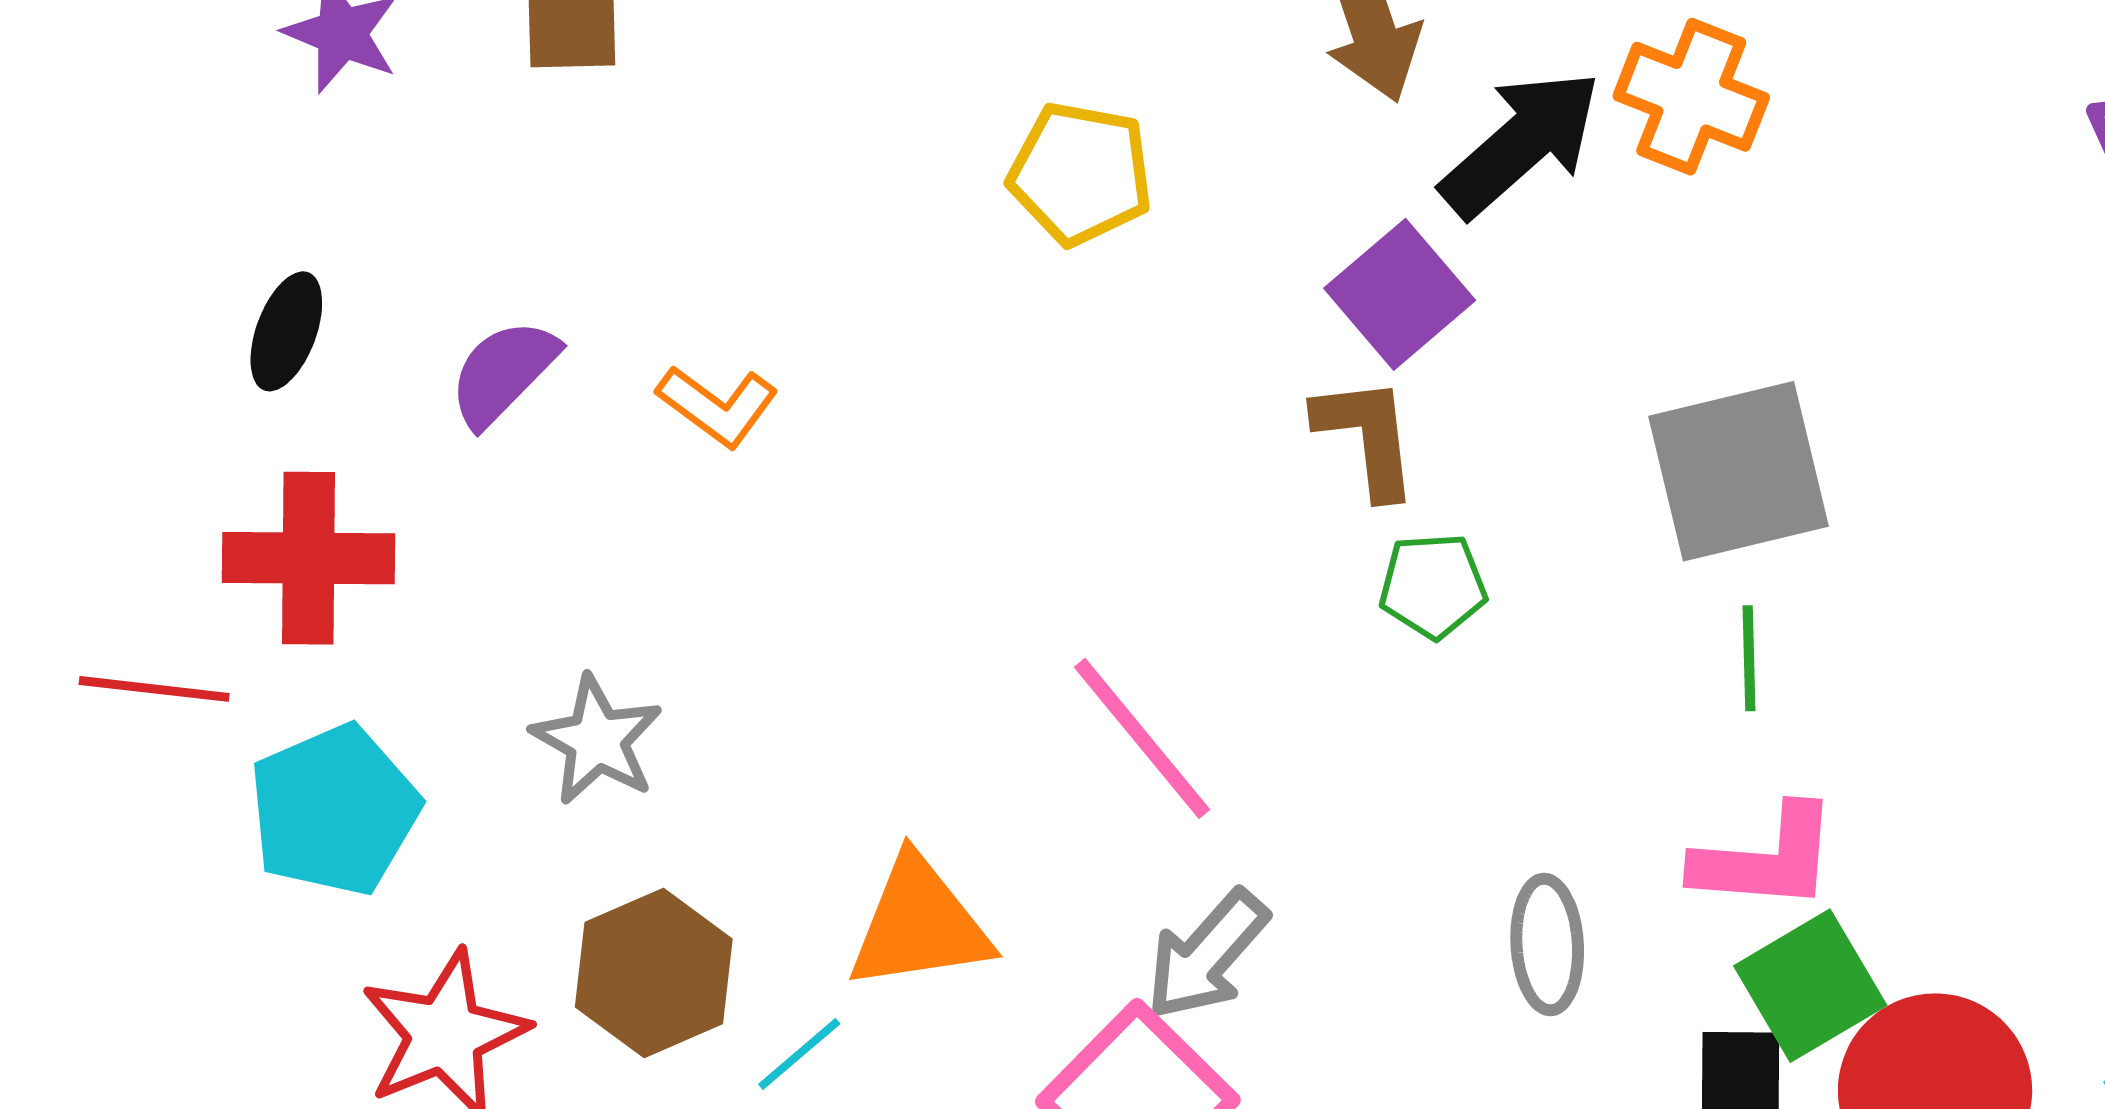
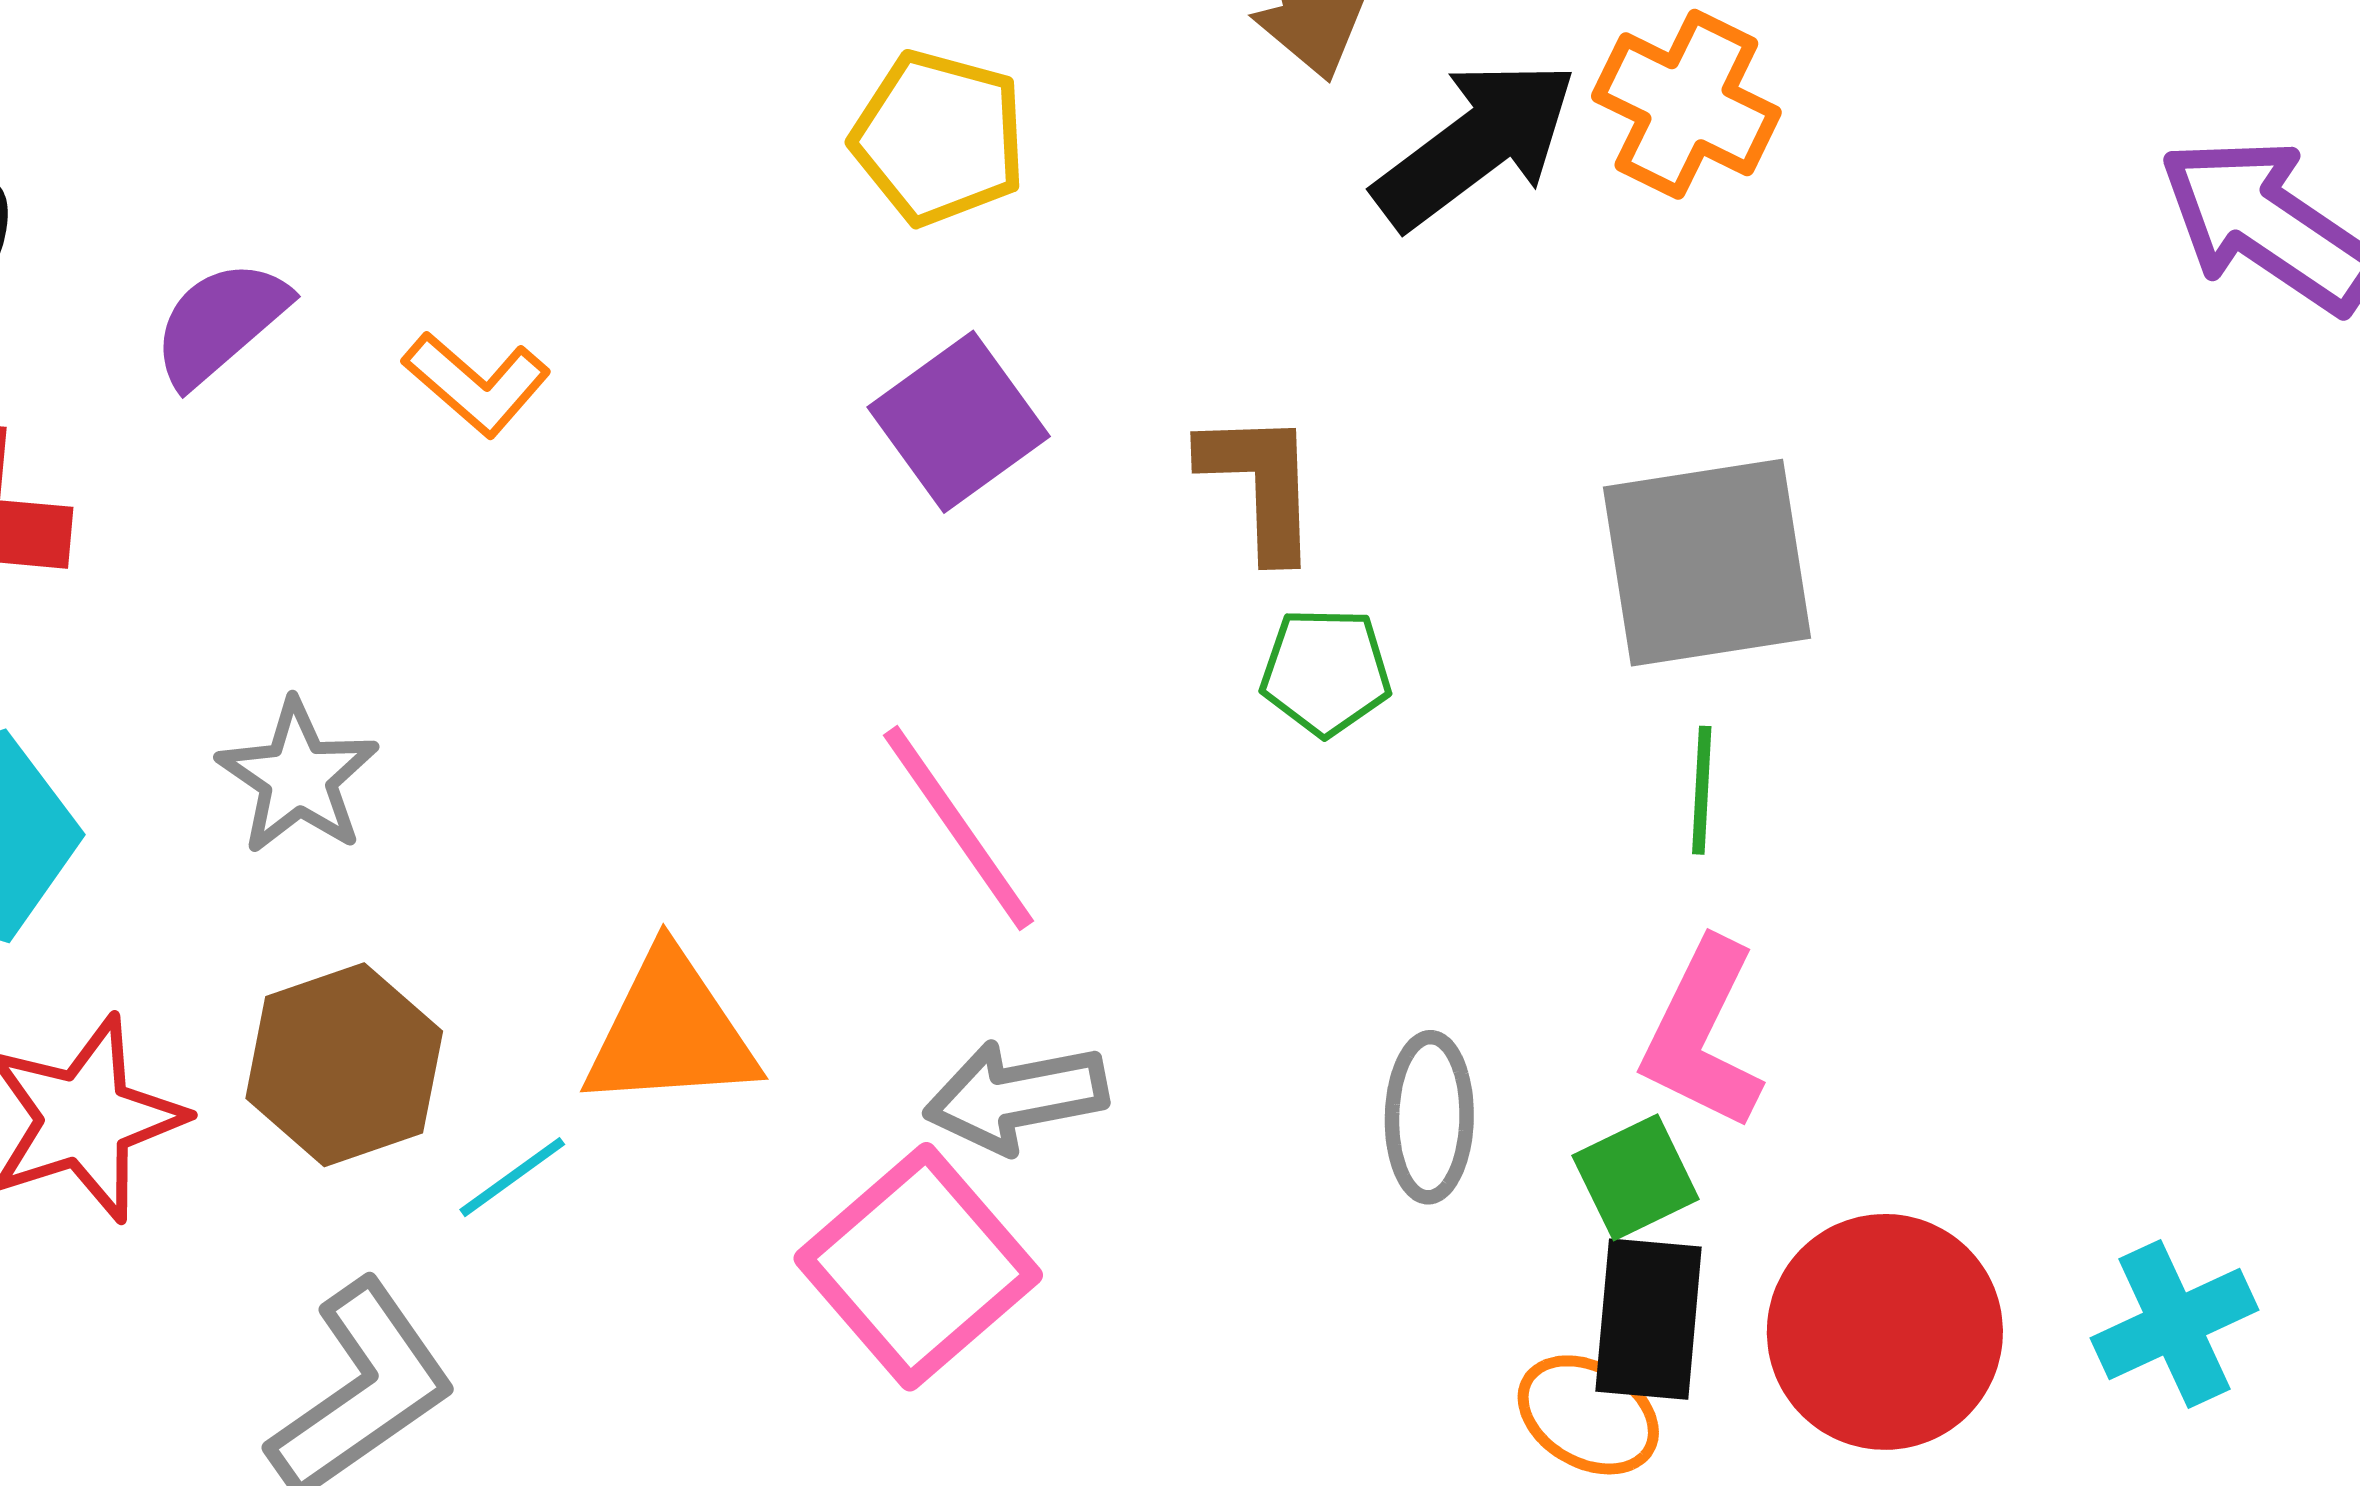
purple square: (1400, 294) -> (959, 422), moved
pink L-shape: (1766, 859) -> (1703, 1035), turned 107
gray arrow: (1207, 955) -> (1016, 1097), turned 33
green square: (1810, 986) -> (1636, 1177), moved, size x0.7

